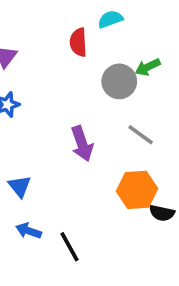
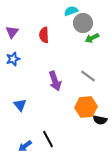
red semicircle: (78, 42) -> (44, 35), moved
gray circle: (119, 81) -> (83, 23), moved
blue arrow: (29, 231) -> (25, 146), moved, turned -56

